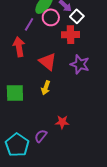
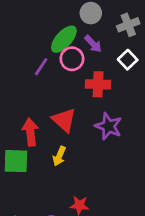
white square: (77, 16) -> (128, 60), moved
red arrow: (19, 47) -> (30, 132), moved

